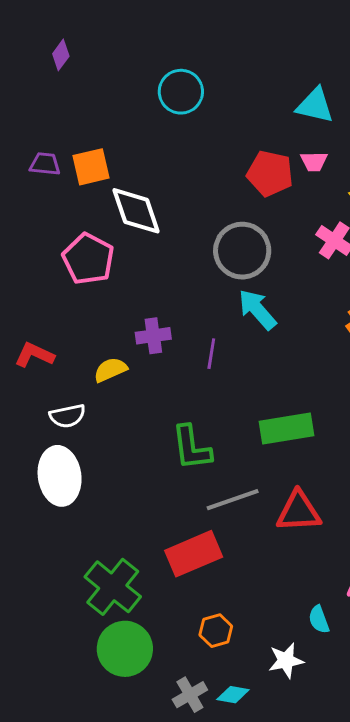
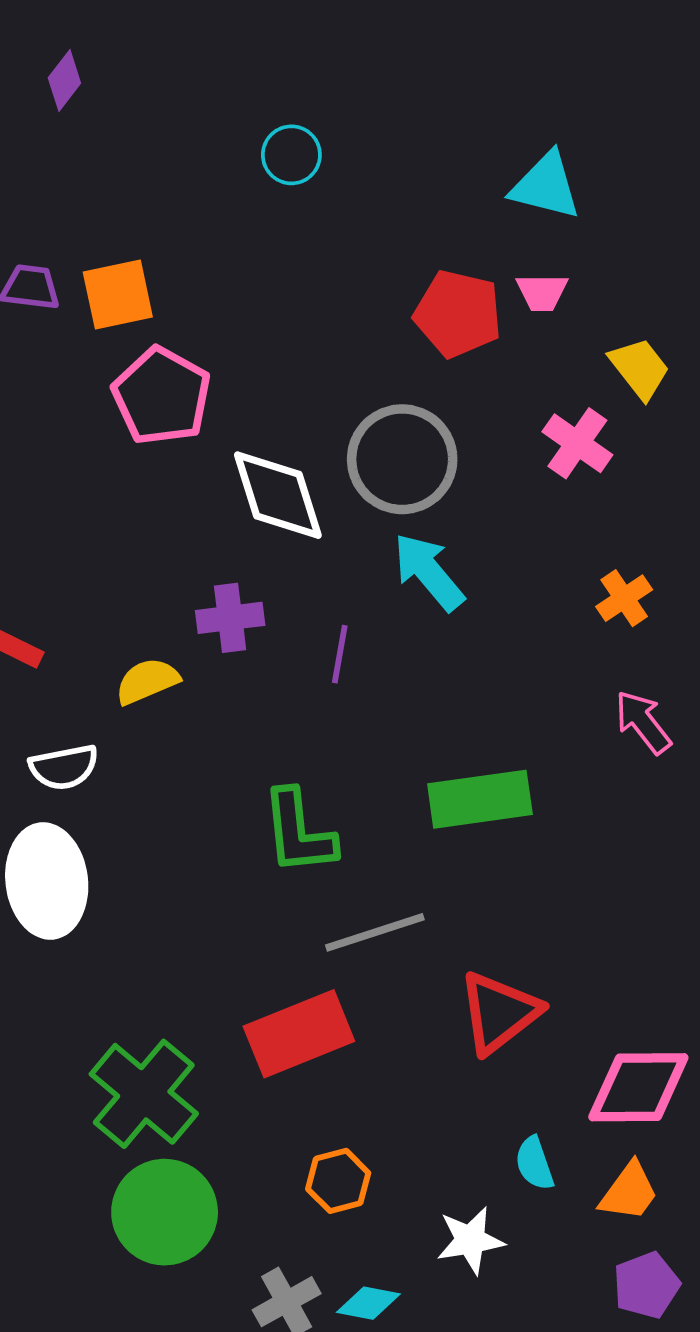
cyan circle: (181, 92) -> (291, 155), size x0.7
white diamond: (136, 211) -> (278, 495), moved
pink pentagon: (88, 259) -> (162, 396), moved
red triangle: (299, 511) -> (499, 1013), moved, turned -36

